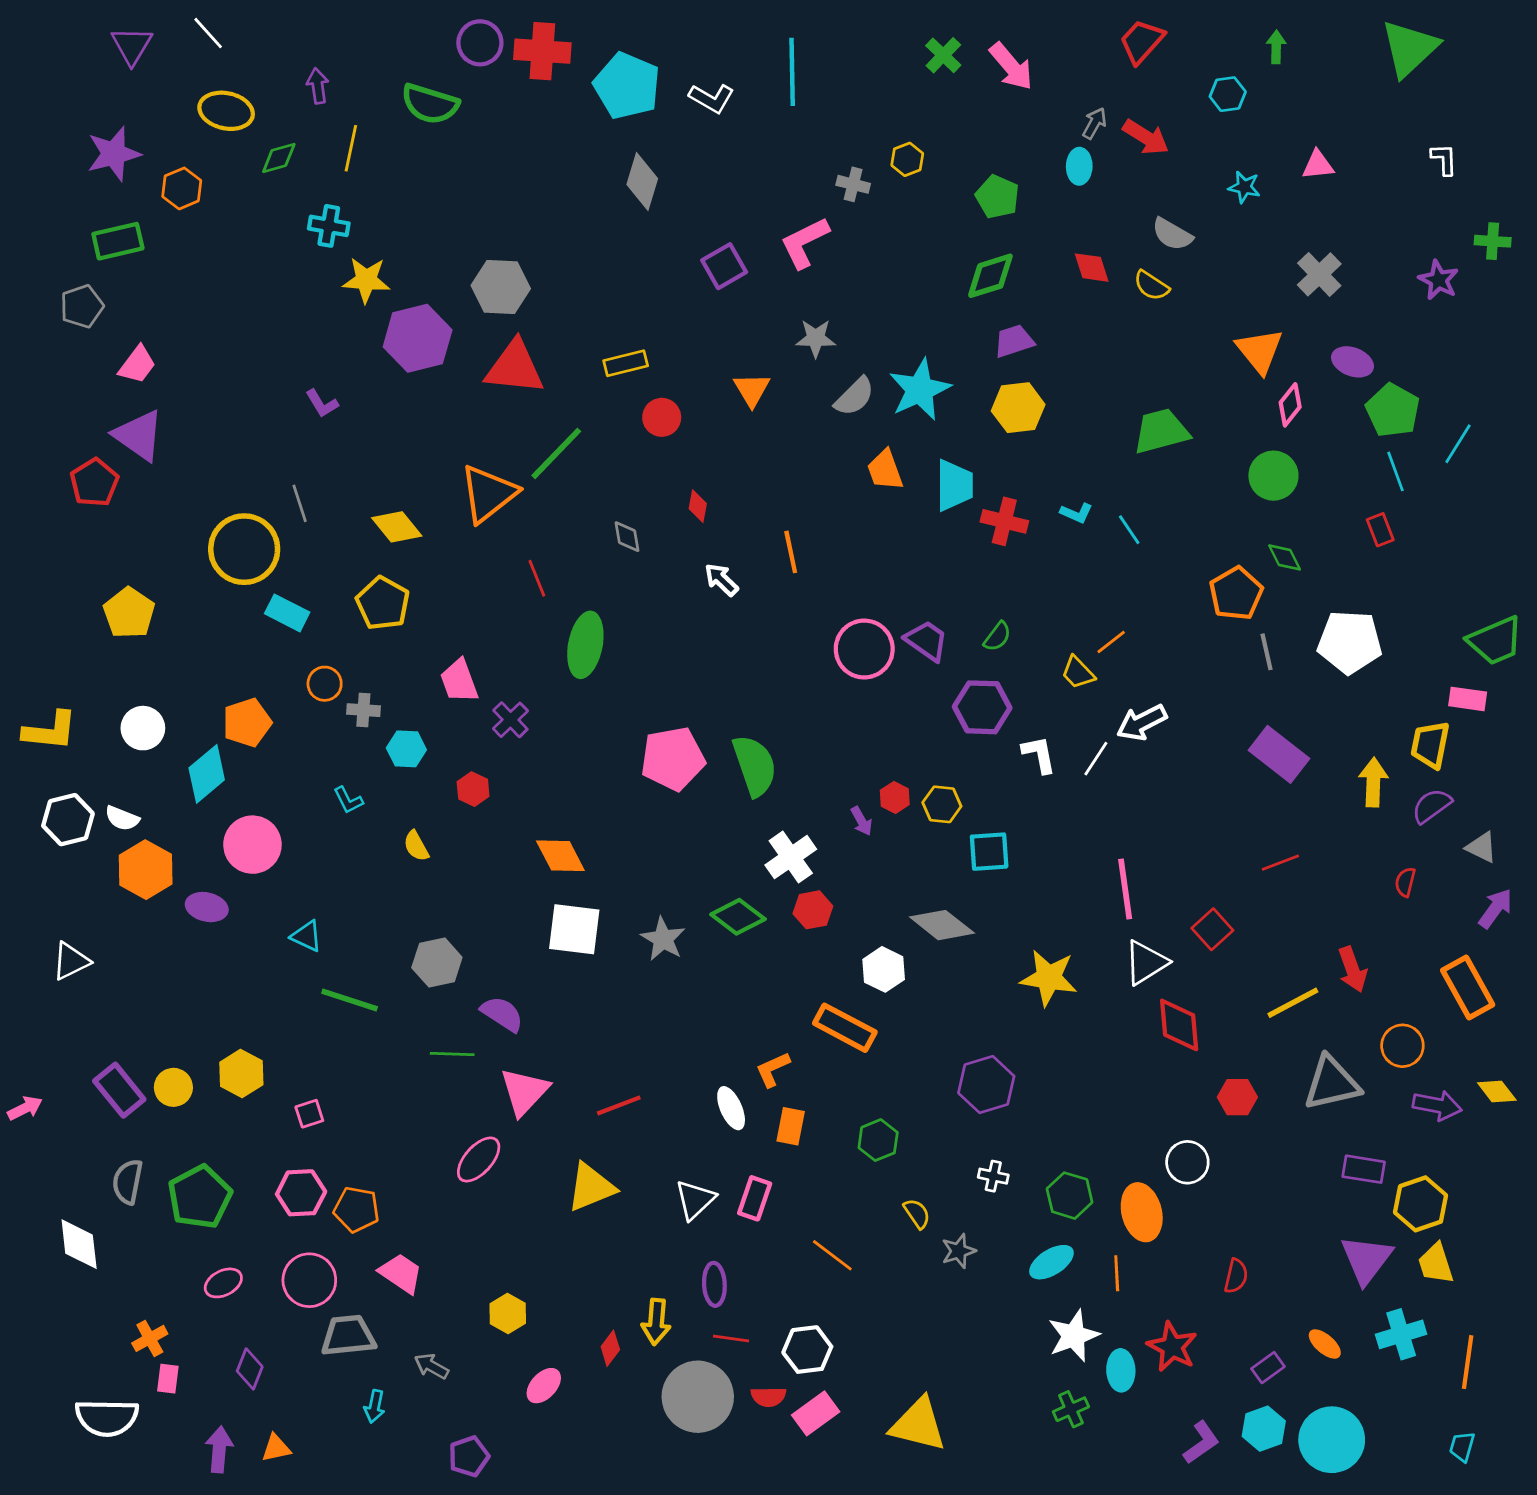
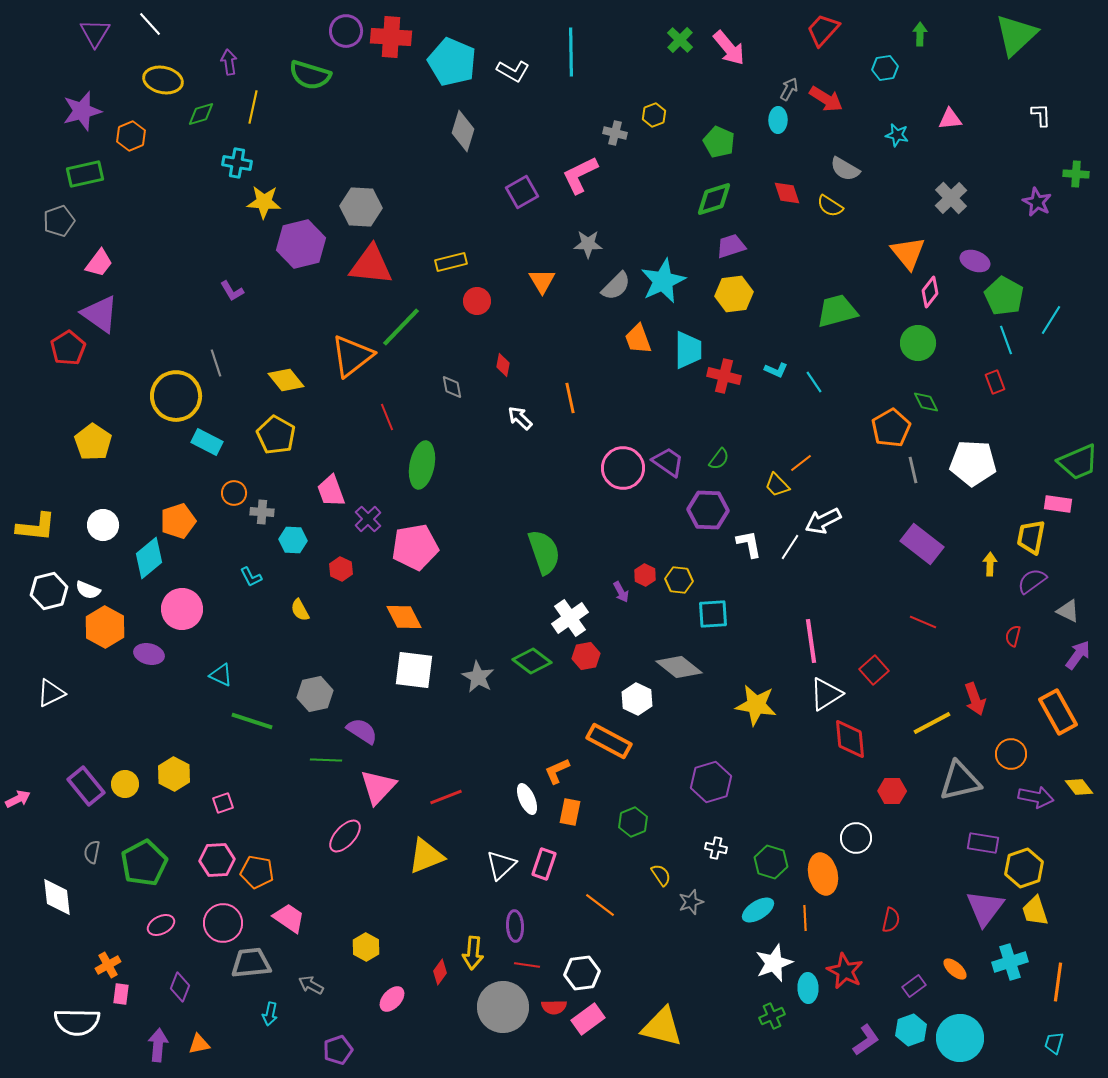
pink pentagon: (673, 759) -> (415, 547), moved
yellow arrow: (1373, 782) -> (990, 564), size x0.7
red line: (1280, 863) -> (923, 622), turned 44
gray semicircle: (128, 1182) -> (92, 852), size x0.7

